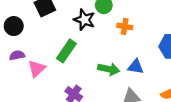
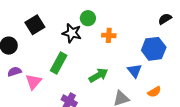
blue triangle: (136, 67) -> (134, 71), moved, turned 49
green arrow: (109, 69) -> (98, 75), turned -36

